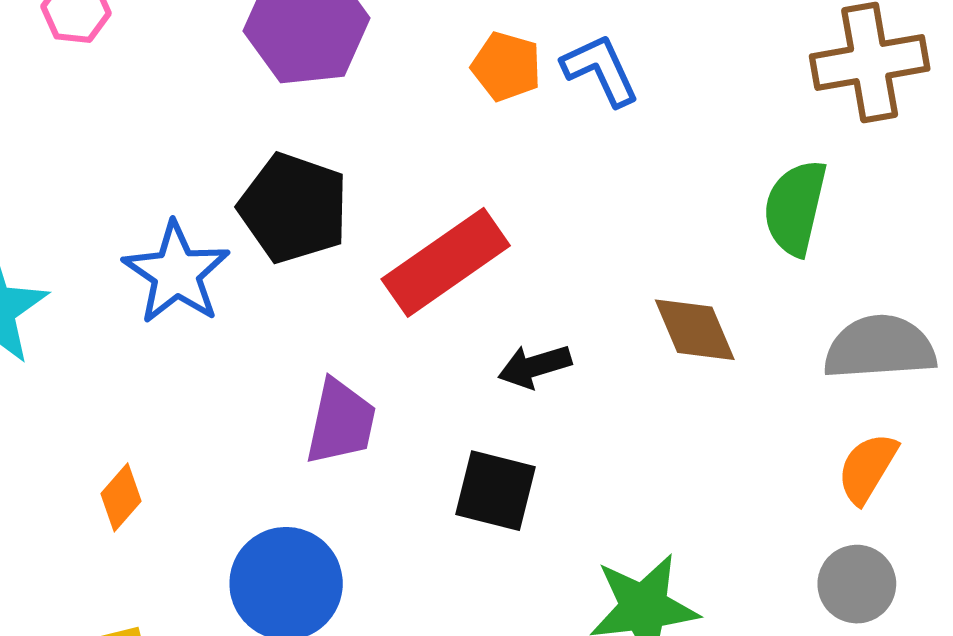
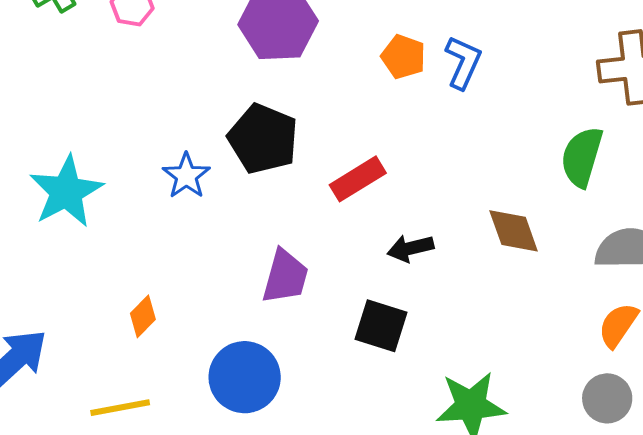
blue L-shape: (601, 70) -> (463, 62), turned 46
red rectangle: (446, 262) -> (358, 179), size x0.7
blue star: (176, 273) -> (186, 176), size x0.7

